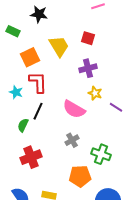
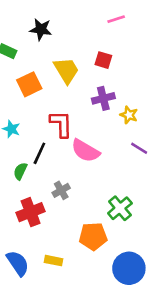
red L-shape: (38, 82) -> (61, 124), moved
yellow star: (95, 93) -> (129, 115), moved
gray cross: (72, 140) -> (61, 190), moved
green cross: (101, 154) -> (120, 208), turned 30

